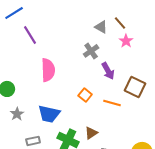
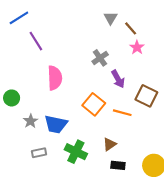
gray triangle: (101, 27) -> (111, 18), moved, turned 32
orange square: (85, 95) -> (94, 104), size x1.5
gray star: (17, 114) -> (31, 121), moved
brown triangle: (91, 133) -> (110, 144), moved

